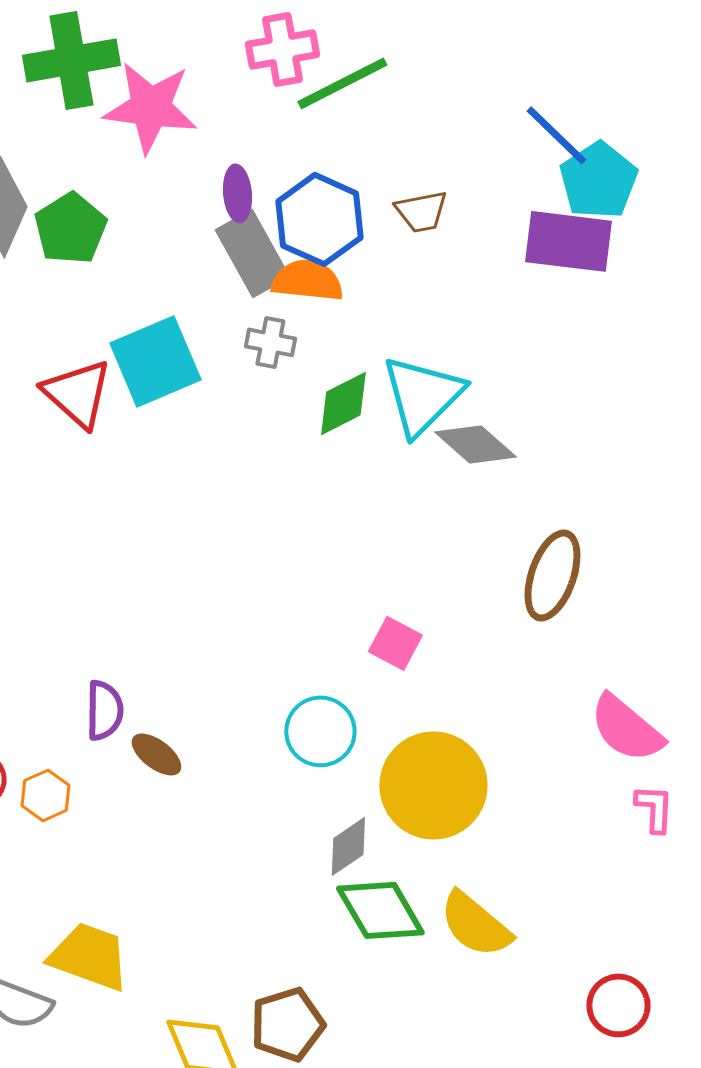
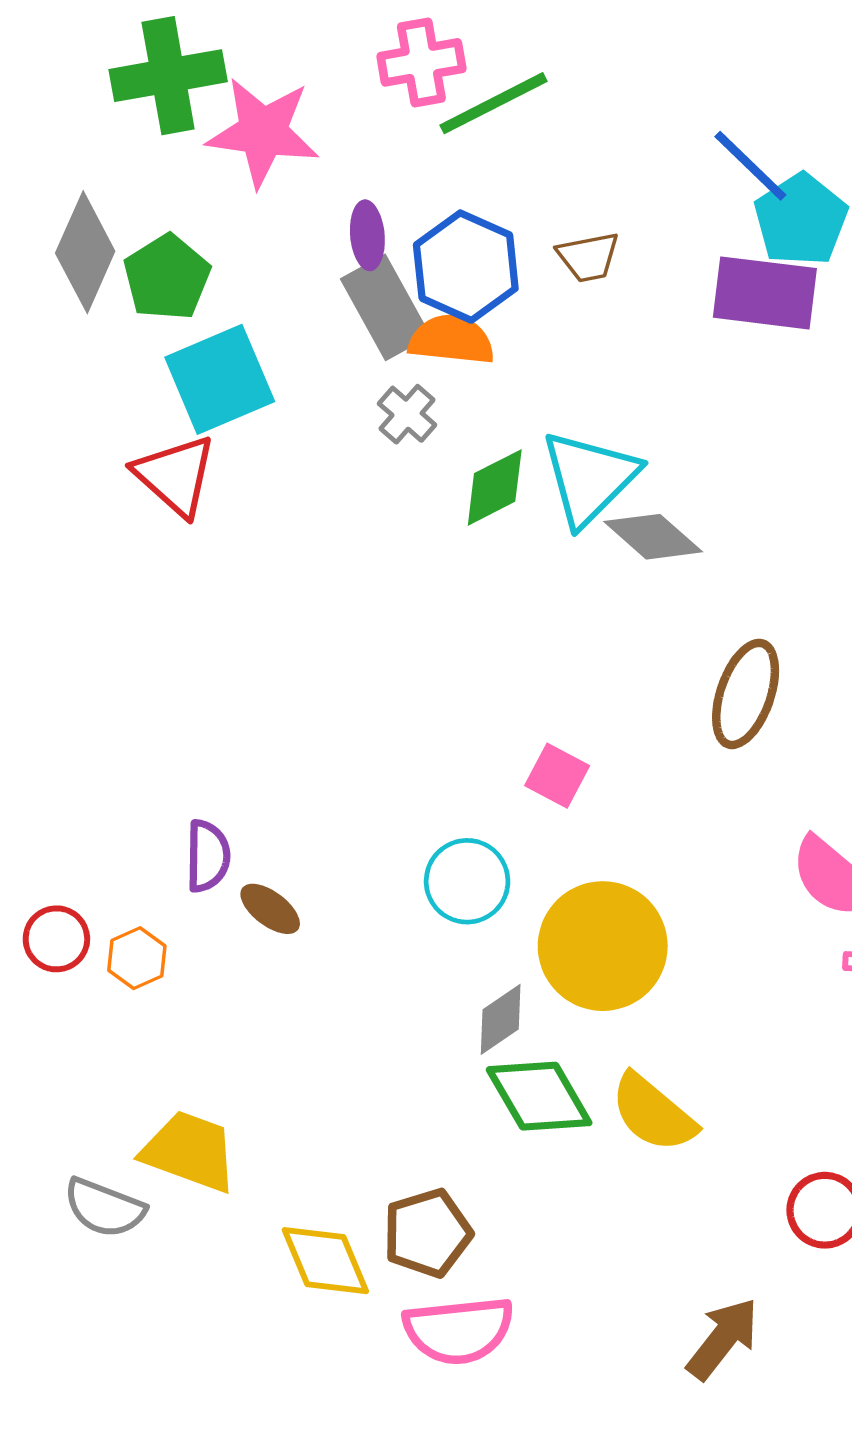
gray cross: (270, 342) -> (407, 414), turned 30
cyan square: (155, 361) -> (220, 379), moved

